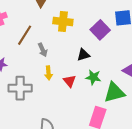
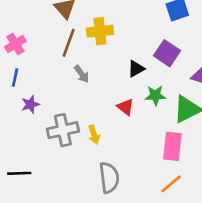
purple square: (100, 30) -> (167, 53), moved
brown line: (25, 35) -> (69, 43), moved
yellow arrow: (49, 73) -> (94, 135), moved

